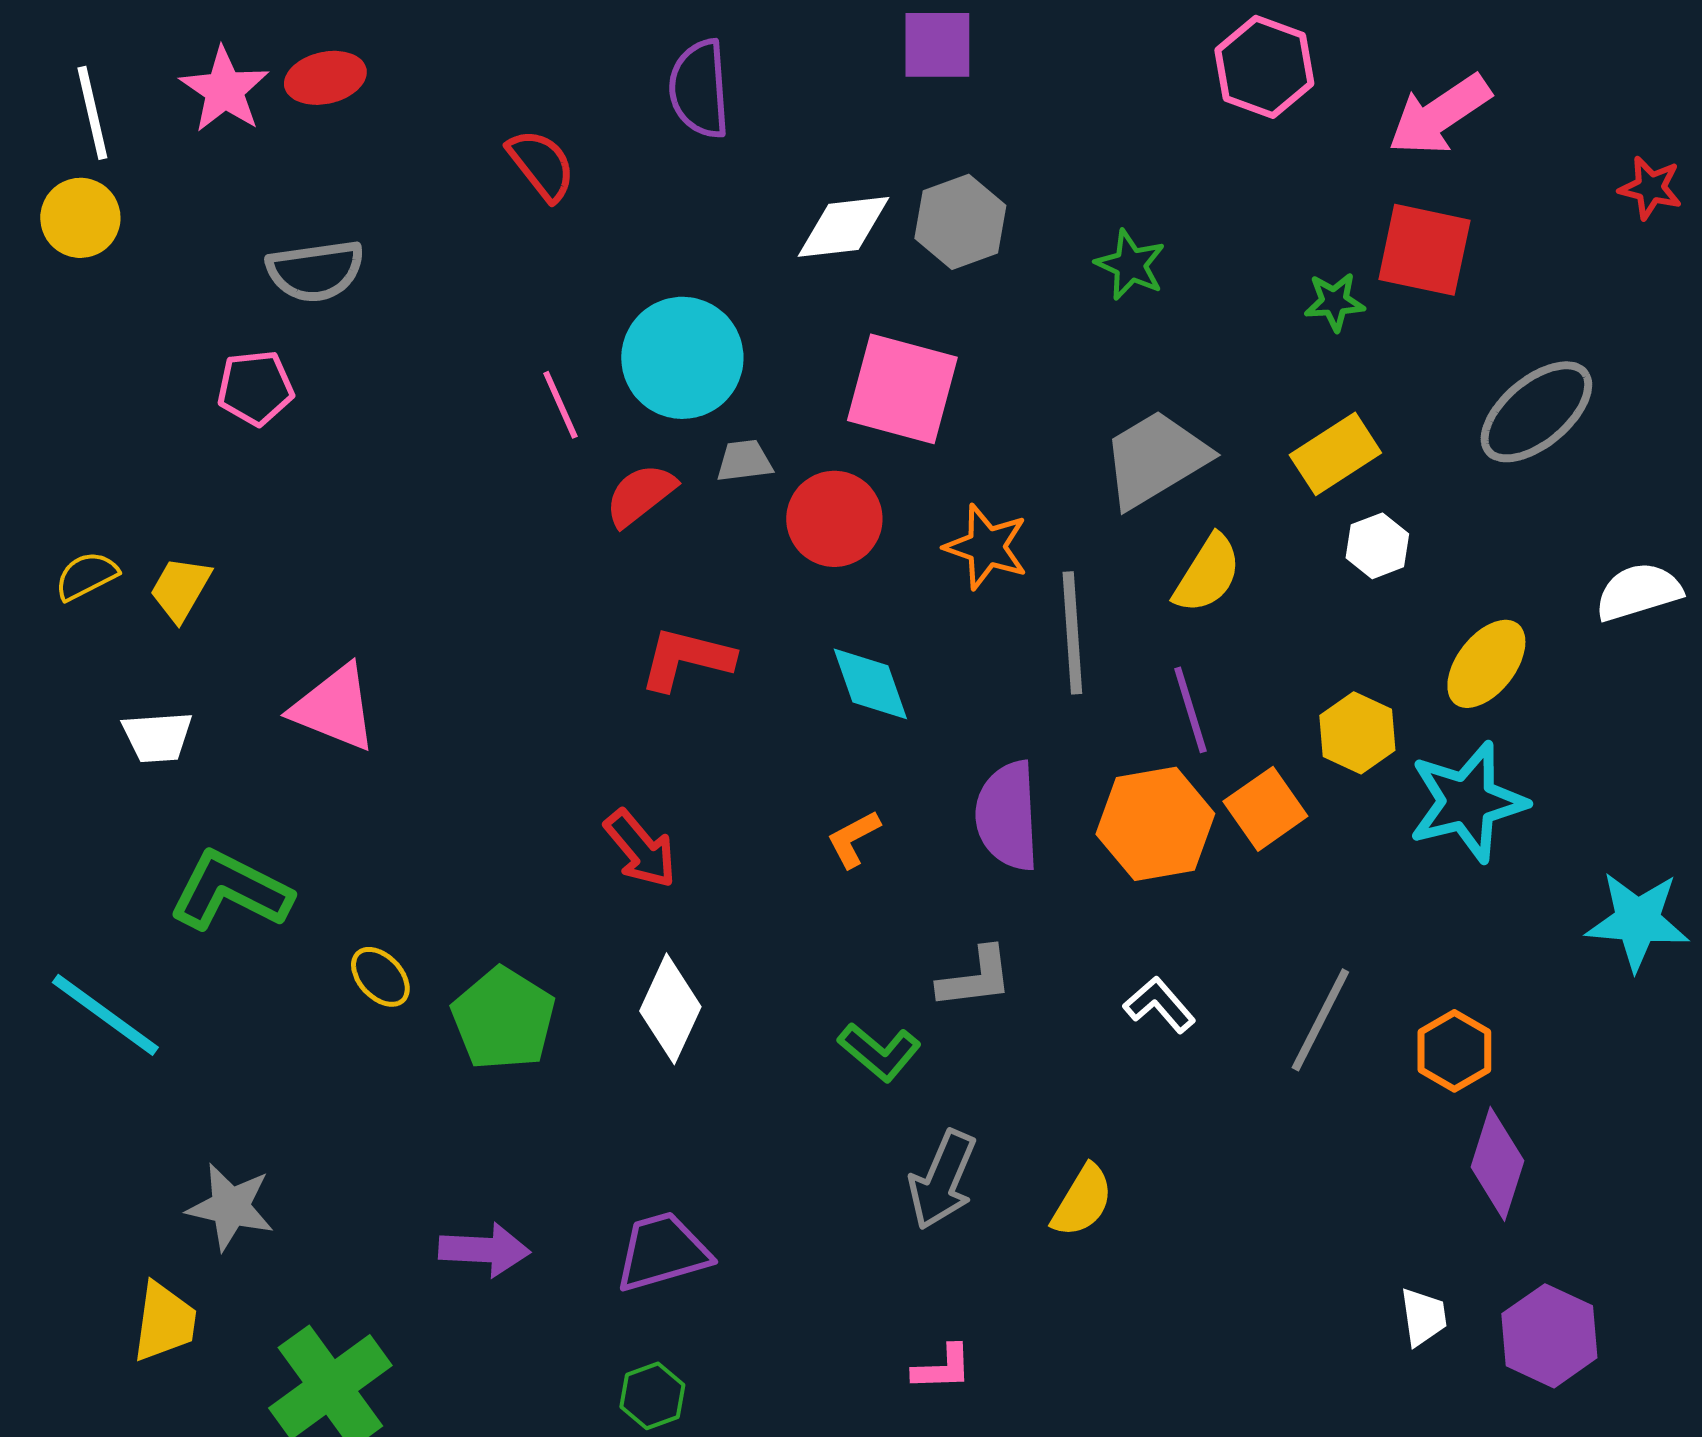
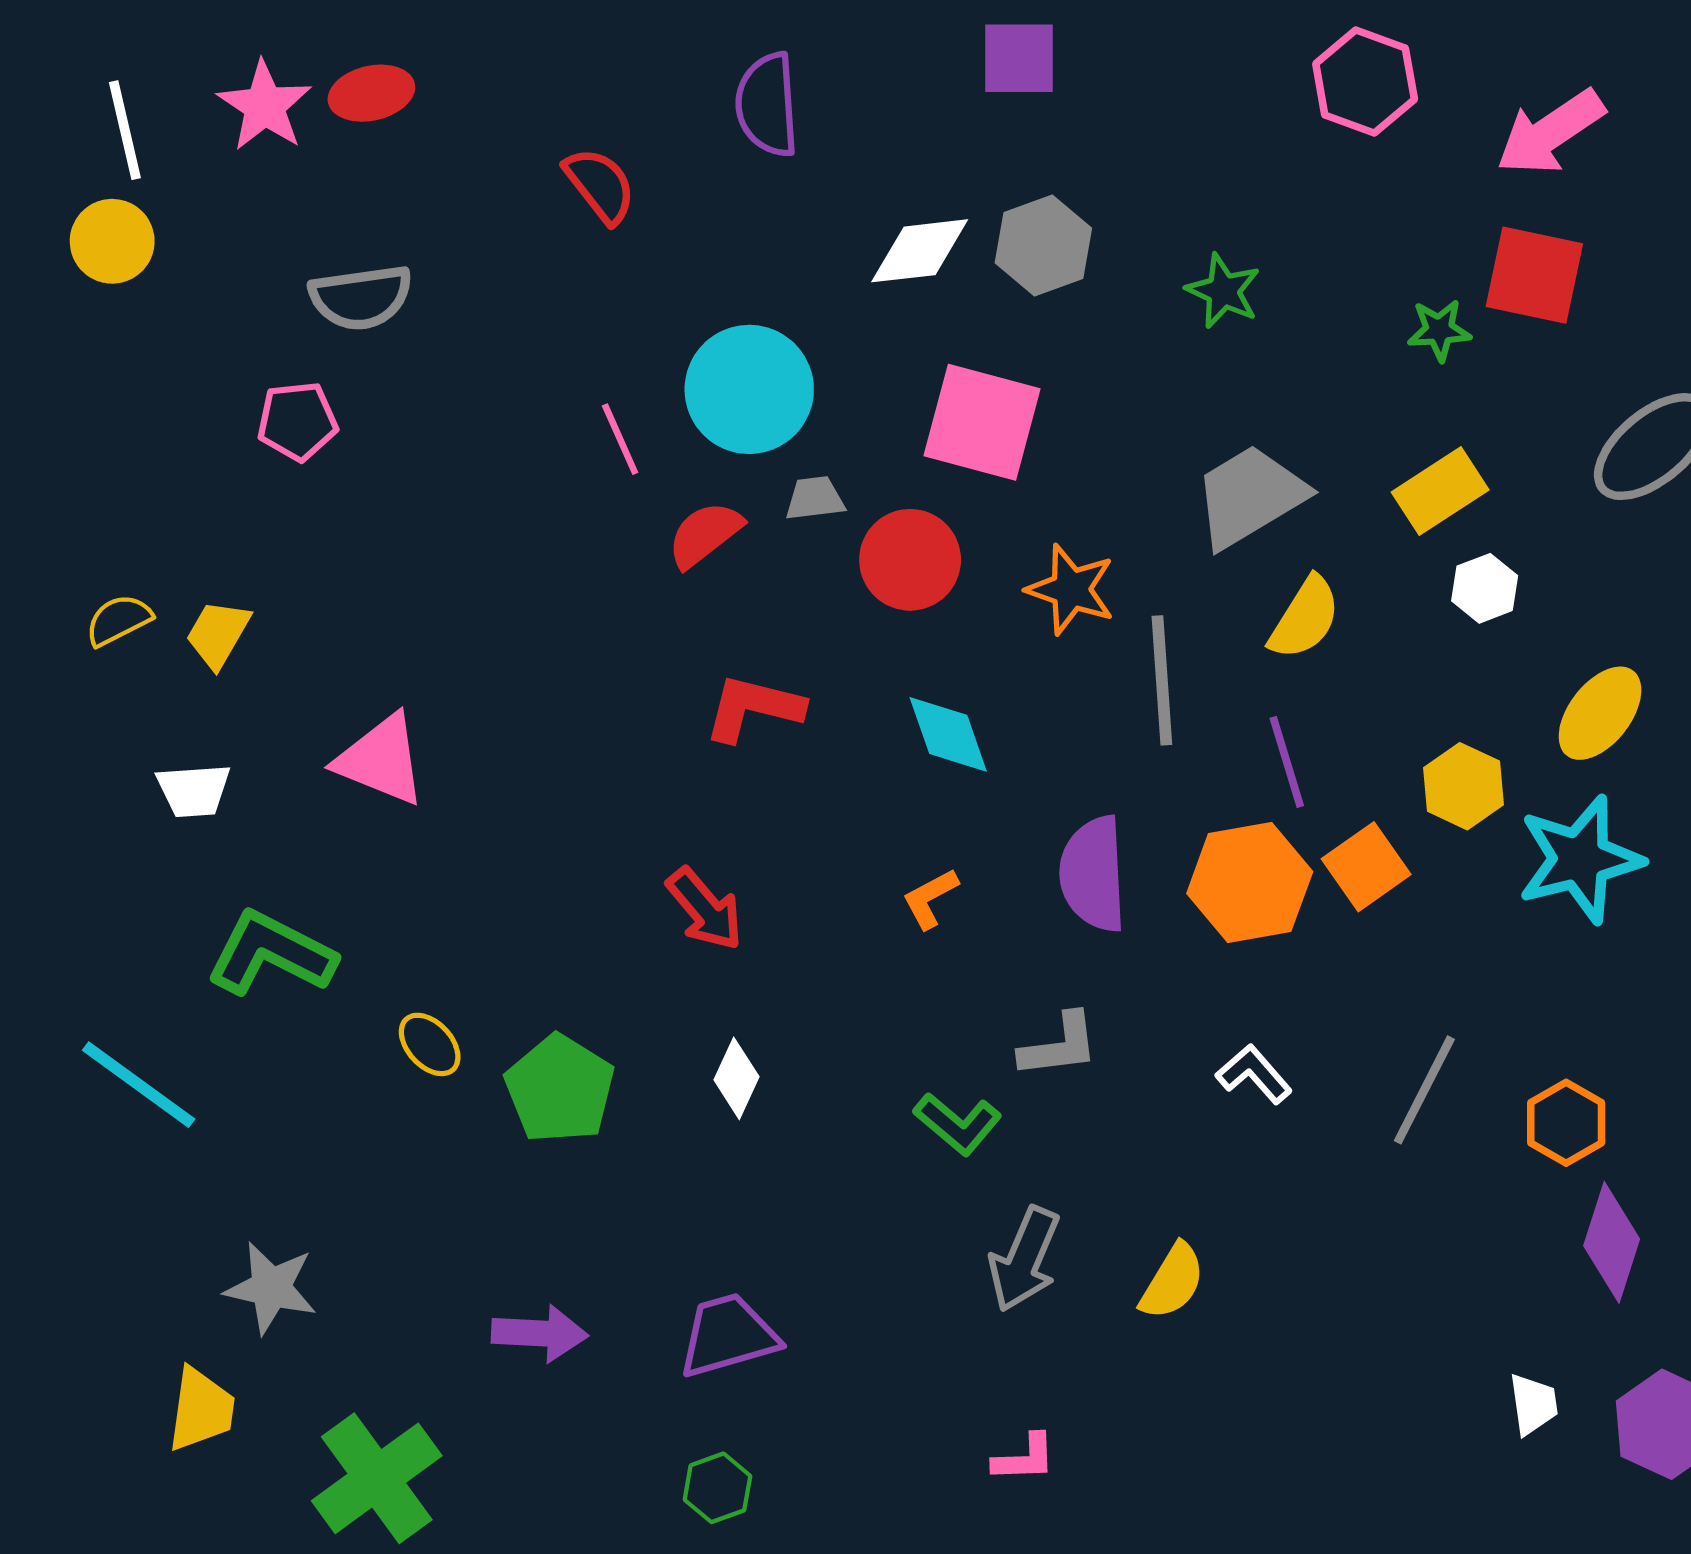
white diamond: (670, 1009) -> (737, 1078), size x0.7

